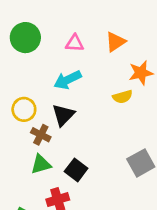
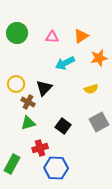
cyan arrow: (68, 80) -> (65, 63), moved
yellow semicircle: (123, 97) -> (91, 89), moved
black square: (76, 170) -> (63, 126), moved

